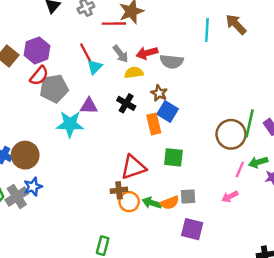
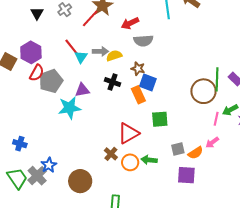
red line: (114, 24) -> (90, 18), turned -36
red arrow: (147, 53) -> (130, 23), moved
gray arrow: (121, 54) -> (100, 51), moved, turned -42
brown circle: (25, 155) -> (80, 181), moved
brown cross: (119, 190) -> (111, 154), moved, turned -32
orange semicircle: (170, 203) -> (195, 153), moved

